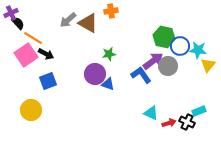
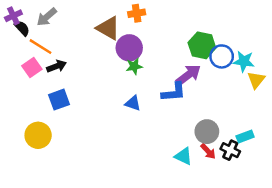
gray arrow: (68, 20) -> (47, 17), moved
black arrow: (46, 54) -> (57, 66), turned -49
pink square: (26, 55) -> (32, 68), size x0.7
gray circle: (168, 66) -> (207, 132), moved
purple circle: (95, 74) -> (129, 48), moved
blue L-shape: (141, 75) -> (174, 92), turned 120
cyan triangle: (151, 113) -> (183, 156), moved
red arrow: (169, 123) -> (208, 151), turned 64

